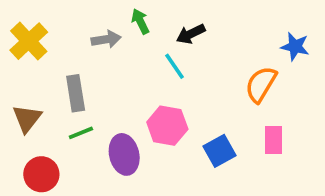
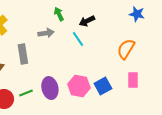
gray arrow: (106, 39) -> (46, 33), moved
blue star: (295, 47) -> (137, 14), moved
pink hexagon: (167, 126) -> (79, 86), moved
green line: (81, 133) -> (26, 93), moved

